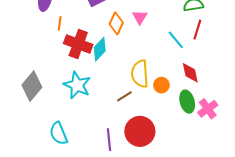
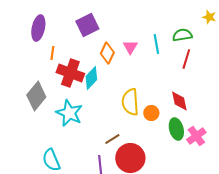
cyan line: (176, 40) -> (156, 44), moved, turned 30
gray diamond: (32, 86) -> (36, 96), moved
brown line: (124, 96) -> (112, 139), moved

